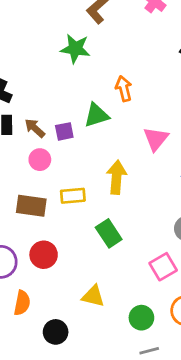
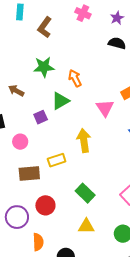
green star: (75, 49) -> (44, 67), moved
brown arrow: (35, 128) -> (16, 91), moved
pink circle: (40, 160) -> (20, 142), moved
green rectangle: (109, 233) -> (85, 193), moved

